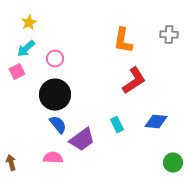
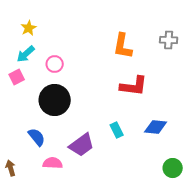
red L-shape: (134, 81) -> (134, 86), turned 40
blue semicircle: (58, 125) -> (37, 137), moved

